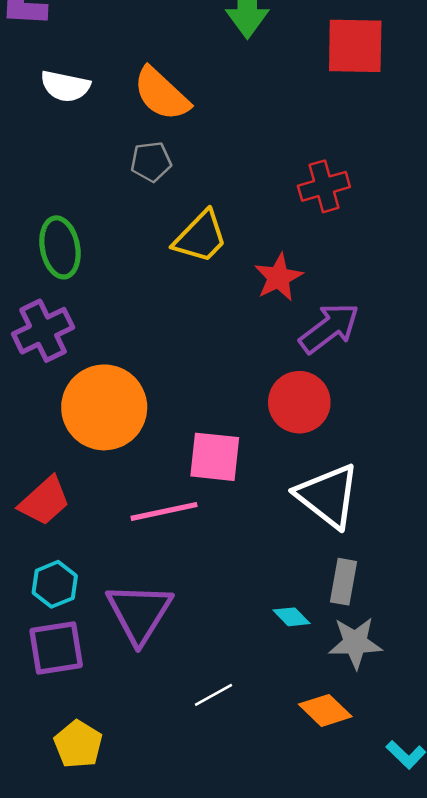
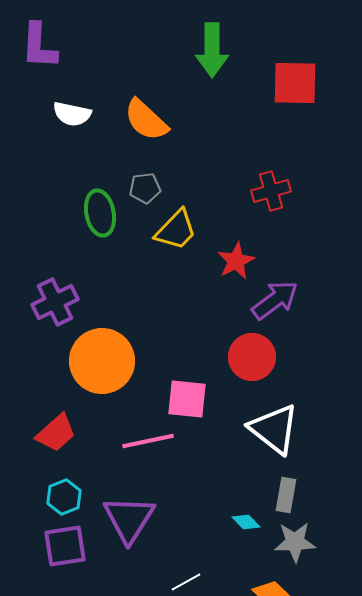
gray pentagon: (151, 162) -> (145, 188), moved
green ellipse: (60, 247) -> (100, 213), moved

